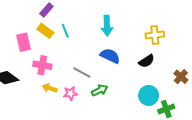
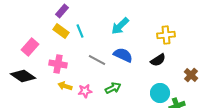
cyan arrow: (107, 26) -> (120, 26), turned 48
pink rectangle: (24, 42) -> (30, 47), moved, turned 54
gray line: (82, 73) -> (97, 60), moved

